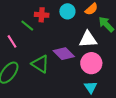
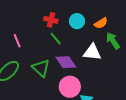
green line: (27, 26) -> (56, 39), moved
pink circle: (91, 63) -> (70, 87), moved

